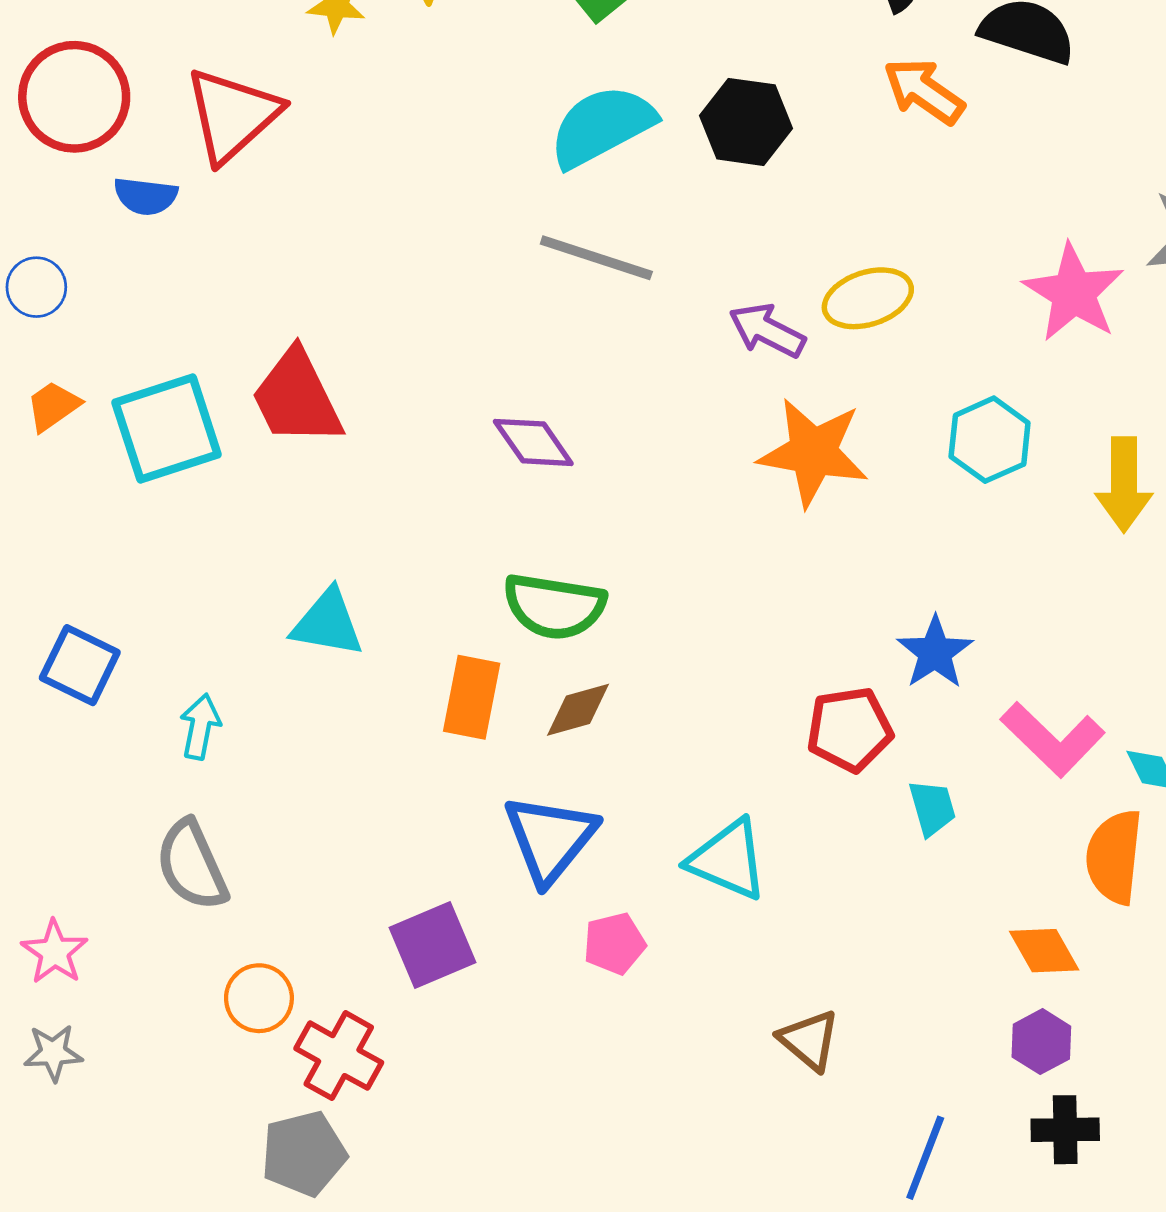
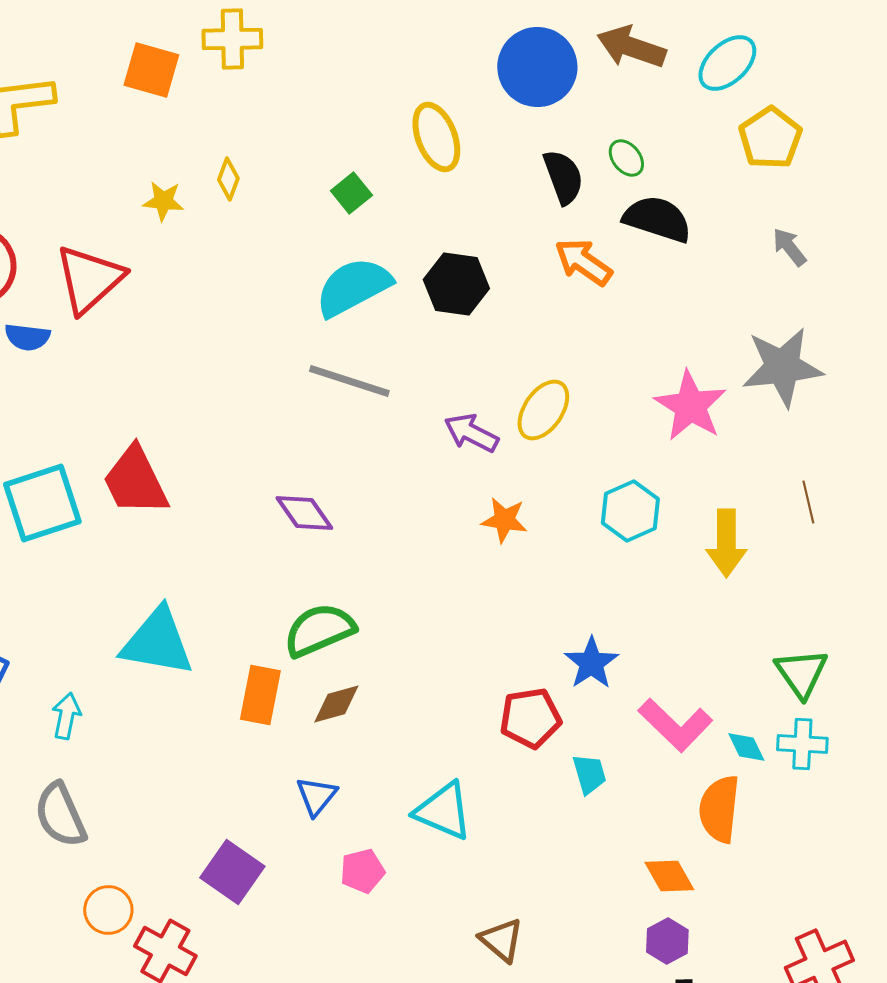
yellow ellipse: (868, 298) -> (543, 410), turned -38
orange star: (813, 452) -> (504, 520), size x0.6
green semicircle: (554, 606) -> (319, 630), turned 148
cyan triangle: (328, 623) -> (157, 642), size x1.4
blue triangle: (550, 839) -> (316, 796), size x0.6
purple square: (433, 945) -> (232, 872), turned -32

